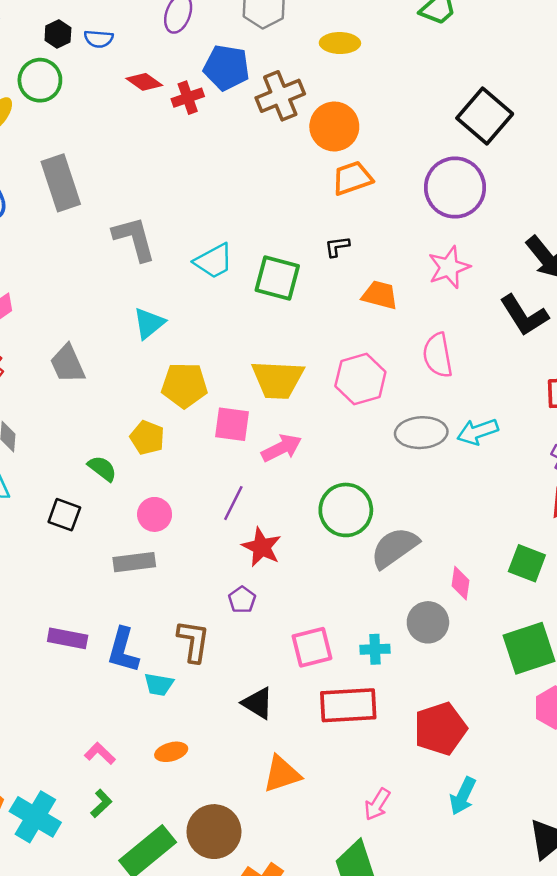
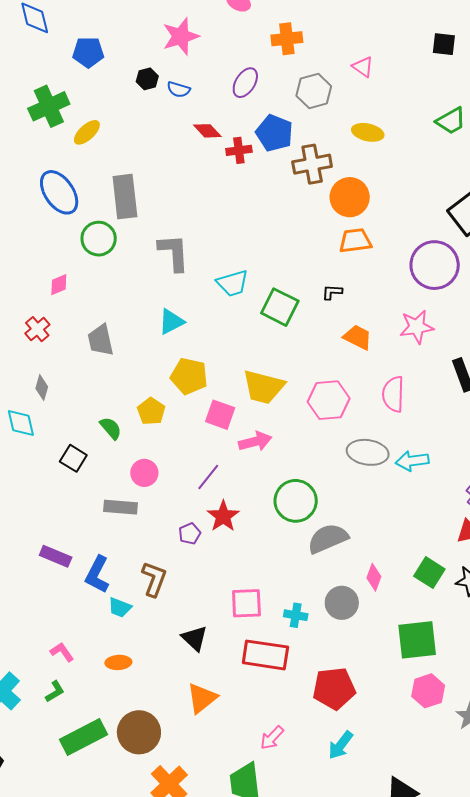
green circle: (40, 80) -> (99, 239), moved
purple pentagon: (242, 600) -> (190, 534), moved
orange triangle: (282, 774) -> (202, 698), turned -32

